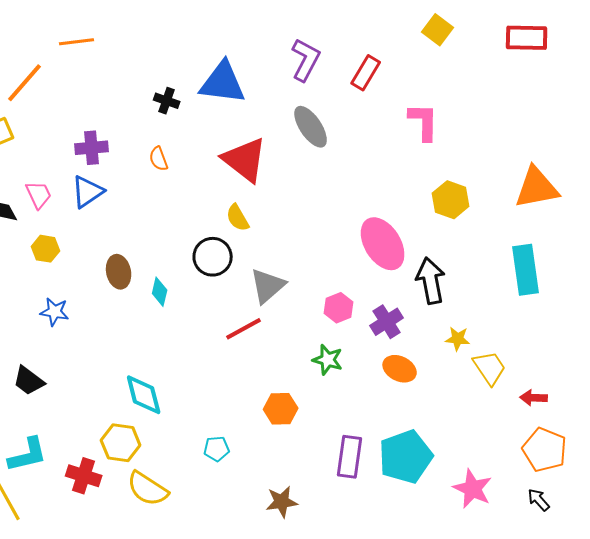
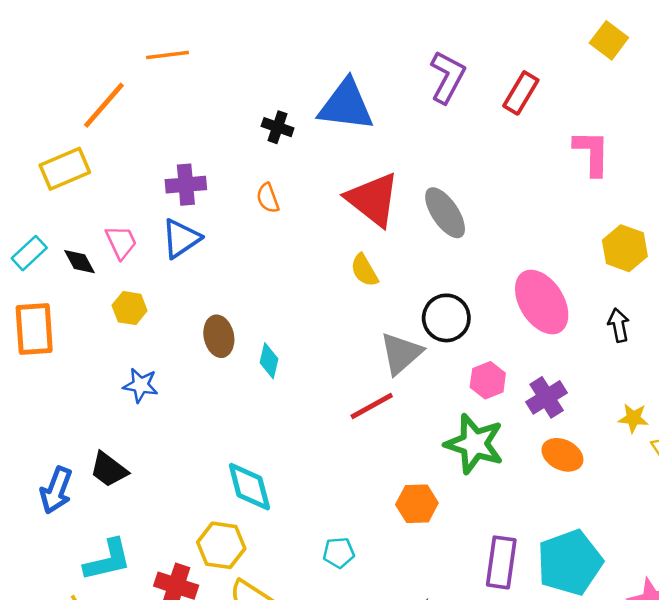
gray ellipse: (311, 127) -> (445, 213), moved
black circle: (213, 257) -> (446, 318), moved
black arrow: (431, 281) -> (619, 325), moved, size x0.6
green star: (328, 360) -> (474, 444), size x1.6

